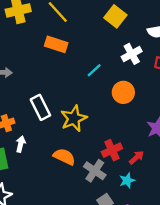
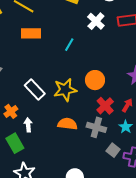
orange circle: (123, 92) -> (95, 80), moved
yellow star: (74, 118) -> (65, 90), turned 30

